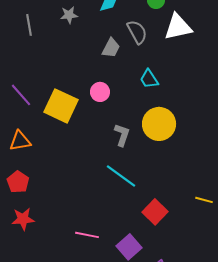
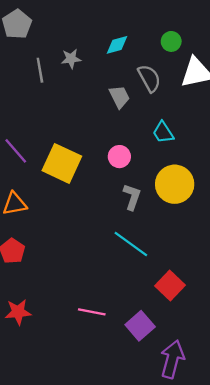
gray line: (29, 25) -> (40, 70), moved
gray trapezoid: (111, 48) -> (119, 97), turned -55
pink circle: (100, 92) -> (119, 157), moved
red star: (23, 219) -> (18, 312), moved

